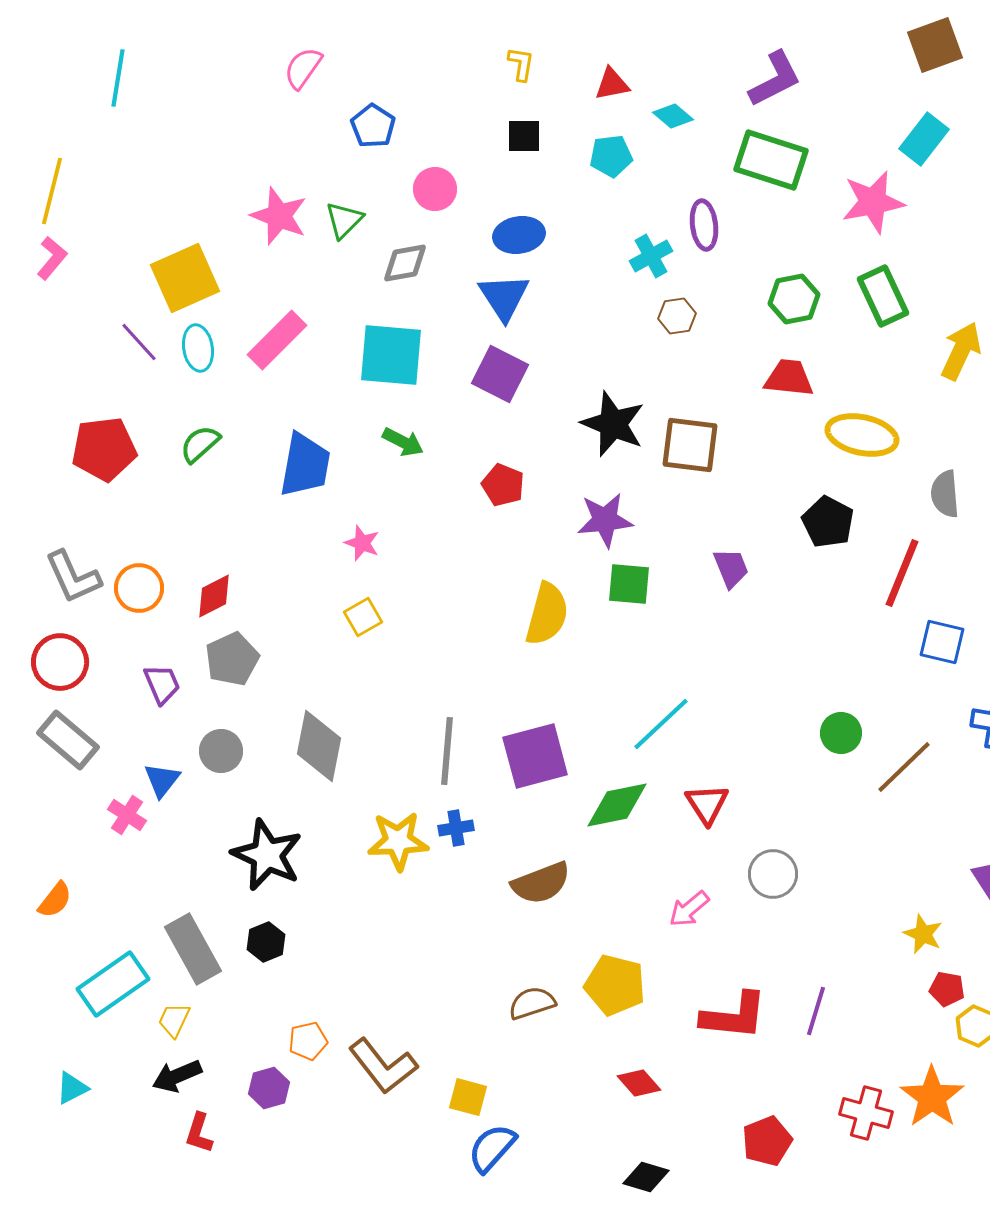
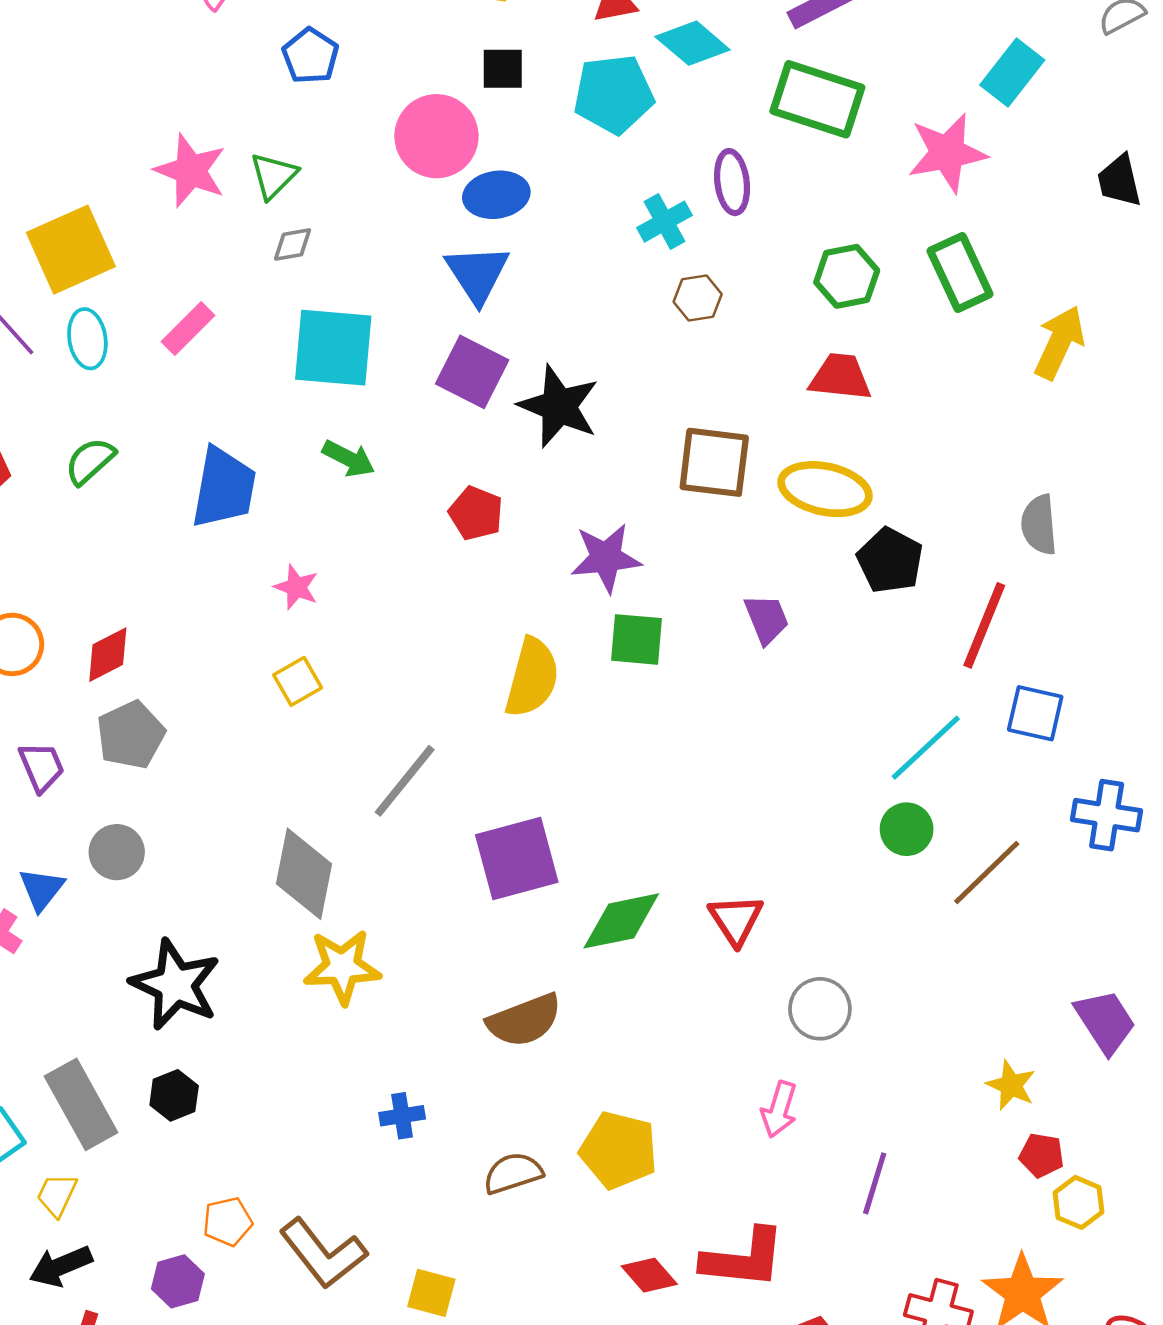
cyan diamond: (673, 116) -> (693, 43), size x1.4
cyan pentagon: (611, 156) -> (614, 94), size x1.5
pink circle: (435, 189) -> (436, 136), moved, size x1.5
gray diamond: (405, 263) -> (293, 244), moved, size x0.7
pink rectangle: (277, 340) -> (188, 329), size x0.7
black star: (613, 424) -> (559, 406), moved
yellow ellipse: (862, 435) -> (825, 489), moved
cyan line: (661, 724) -> (926, 748), moved
gray diamond: (319, 746) -> (304, 874), moved
gray line: (447, 751) -> (405, 781), moved, turned 34
blue cross: (456, 828) -> (402, 1116), moved
pink arrow: (689, 909) -> (779, 1109), moved, turned -33
red L-shape: (734, 1016) -> (743, 1258), moved

